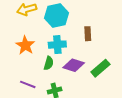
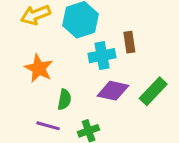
cyan cross: (57, 45) -> (102, 56), moved
green semicircle: (49, 63) -> (64, 100), moved

